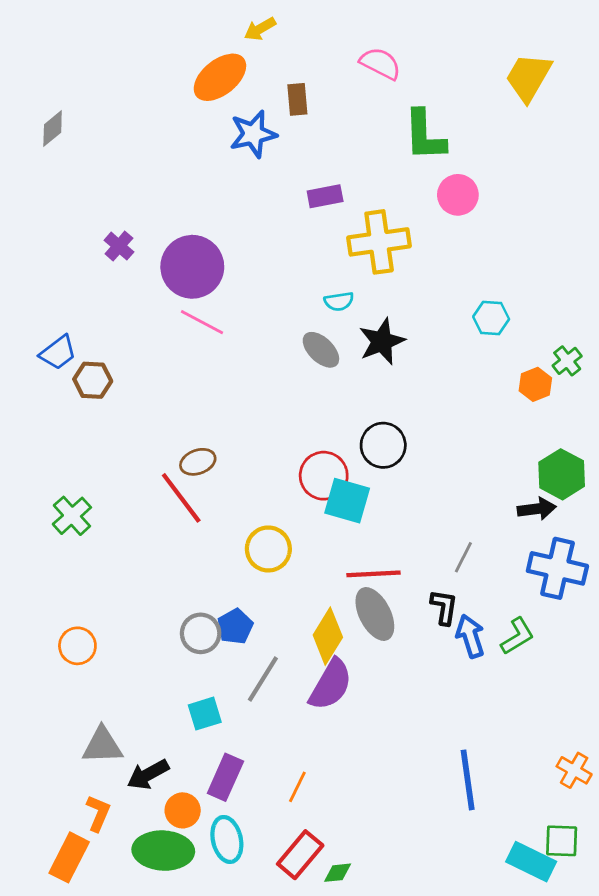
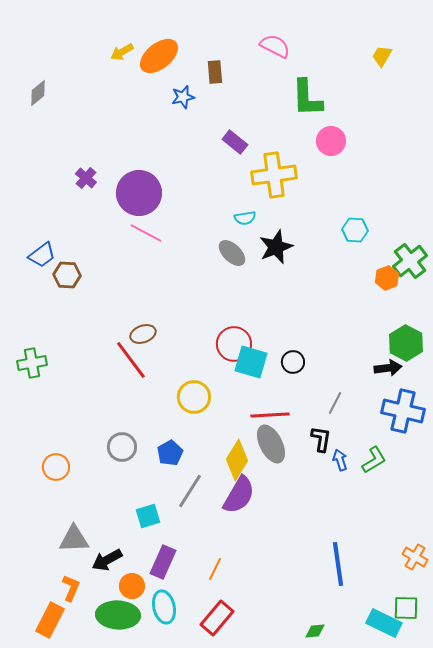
yellow arrow: (260, 29) -> (122, 52), moved
yellow trapezoid: (528, 77) -> (382, 56), size x0.6
blue star: (253, 134) -> (183, 97), size x0.7
purple rectangle: (325, 196) -> (235, 142), turned 50
green cross: (567, 361) -> (410, 261), size x1.6
black circle: (383, 445) -> (293, 362), moved, size x0.7
green cross: (72, 516) -> (32, 363), moved, turned 32
gray circle: (201, 633) -> (122, 447), moved
blue arrow: (470, 636) -> (340, 460), size x0.7
green diamond: (338, 873) -> (315, 631), moved

